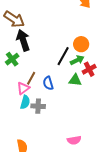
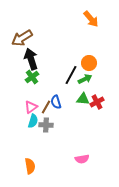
brown arrow: (14, 19) -> (22, 38), turned 115
green cross: (12, 59) -> (32, 77), moved
red cross: (89, 69) -> (97, 102), moved
brown line: (31, 78) -> (46, 107), moved

